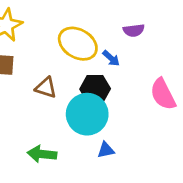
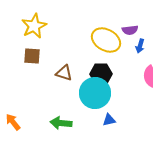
yellow ellipse: (78, 44) -> (106, 40), moved
blue arrow: (111, 58) -> (140, 46), moved, turned 64

